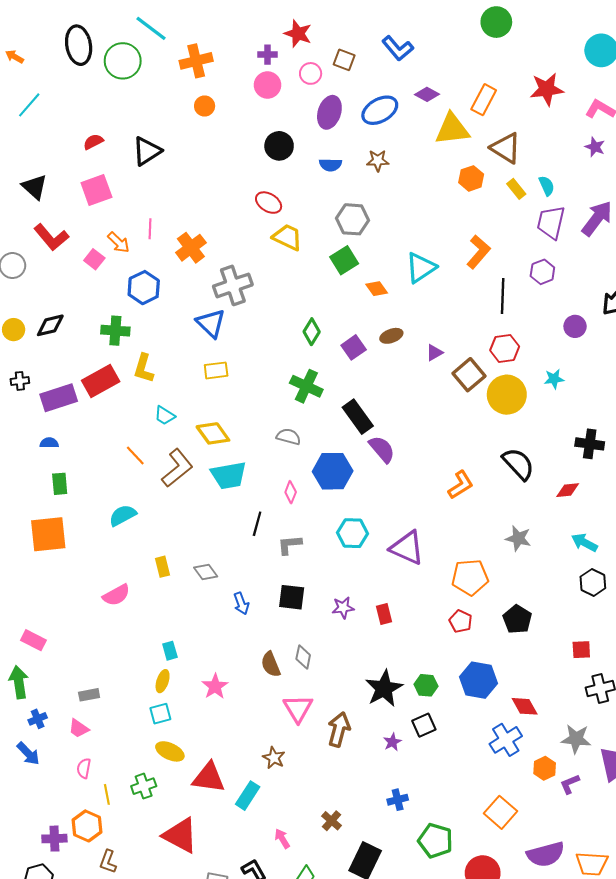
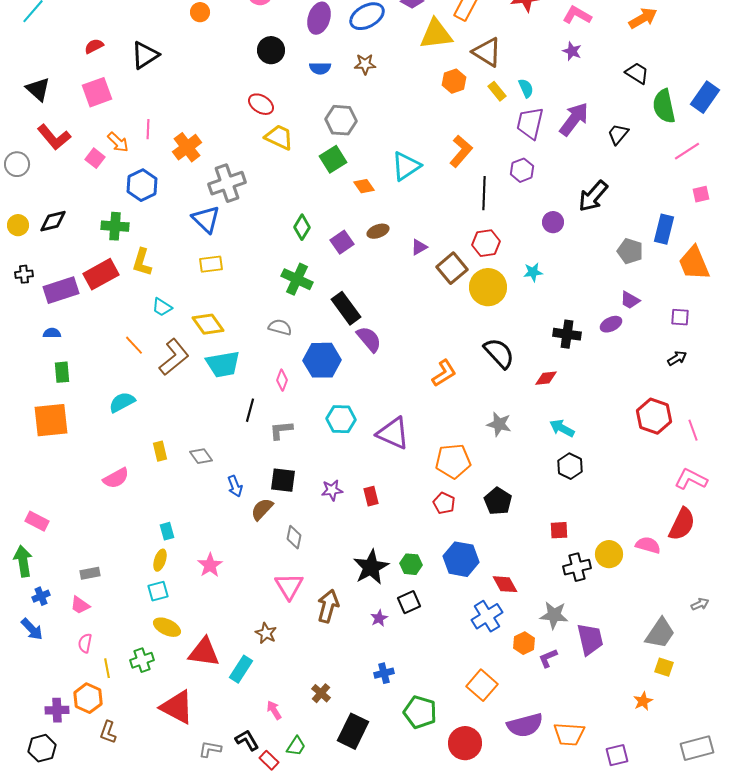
brown semicircle: (271, 664) -> (262, 509), moved, turned 65

